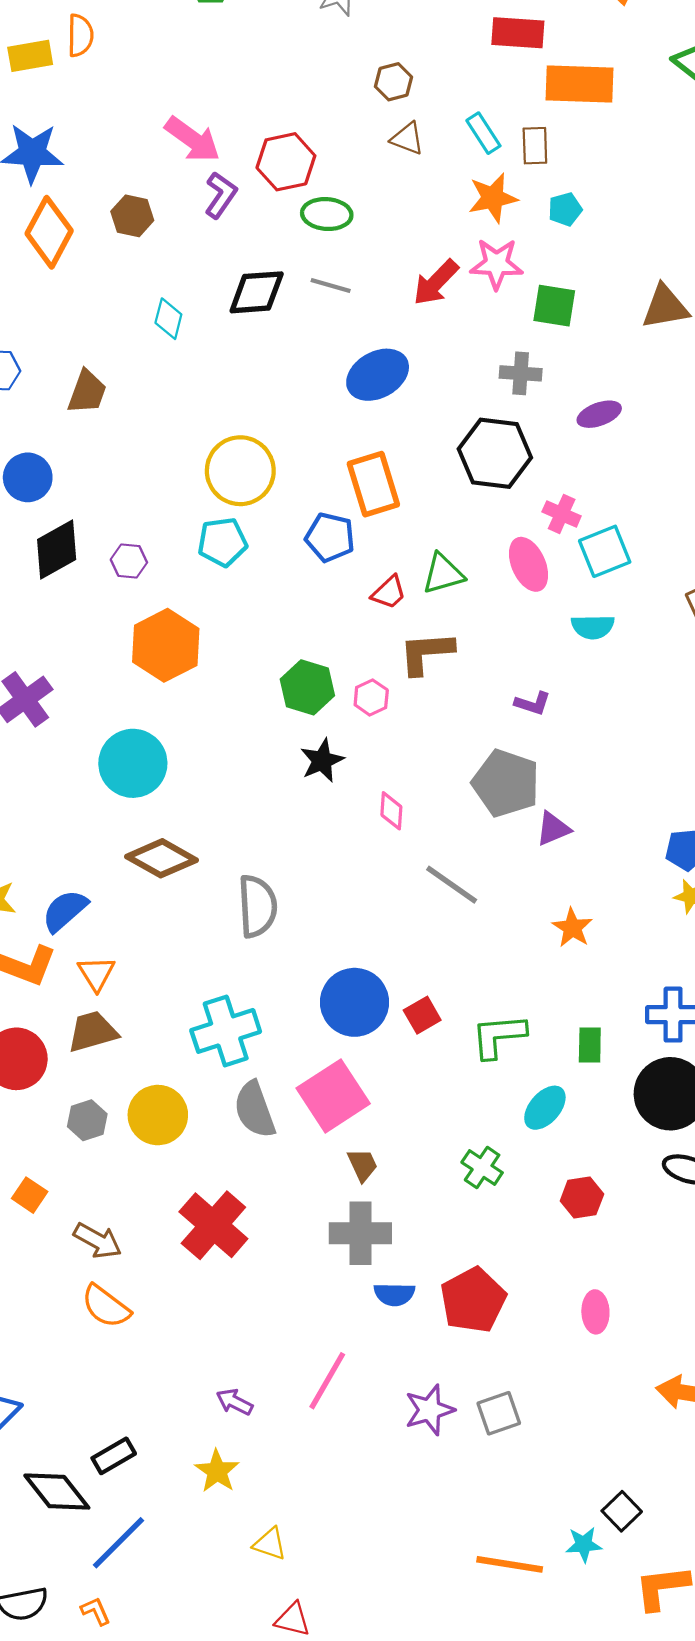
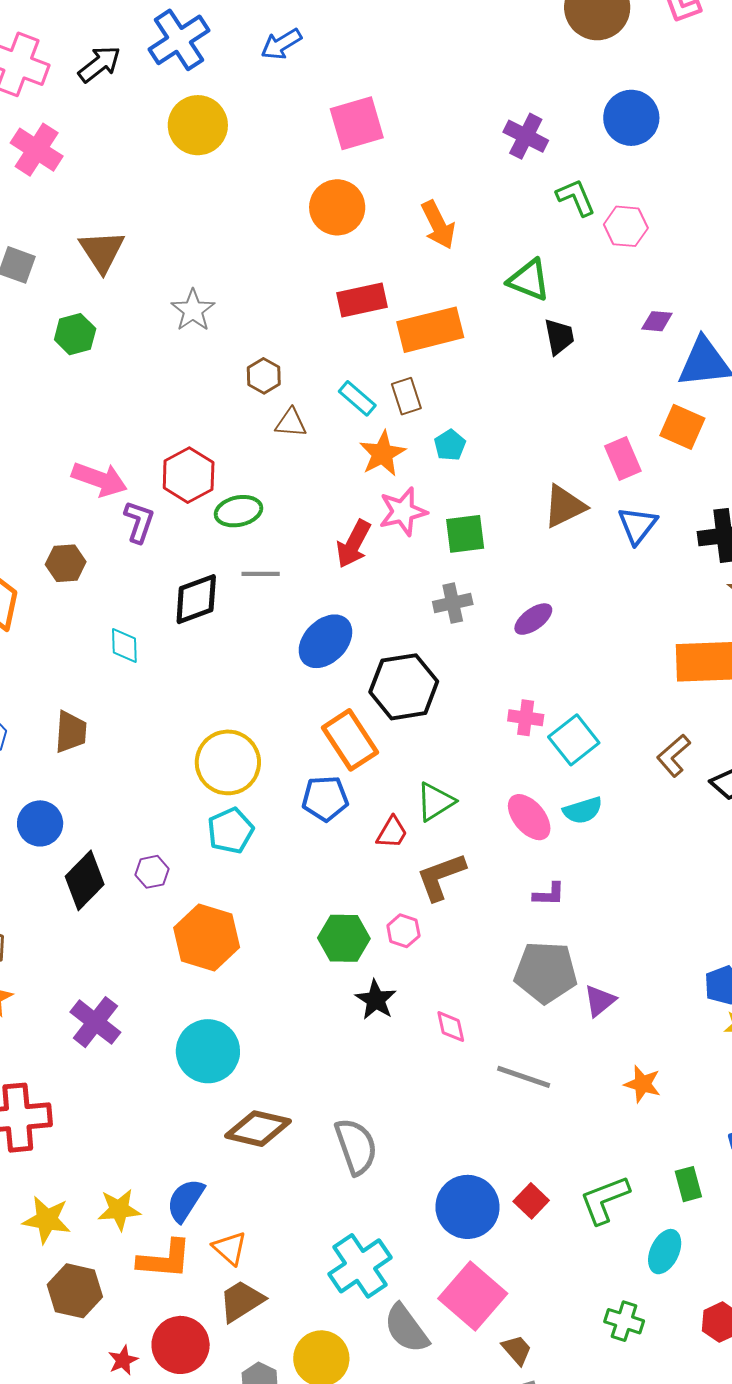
black hexagon: (495, 453) -> (404, 687), moved
pink ellipse: (529, 564) -> (529, 817), moved

